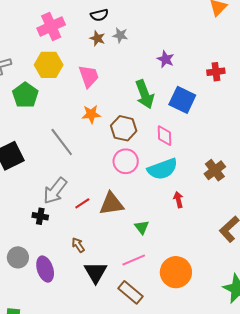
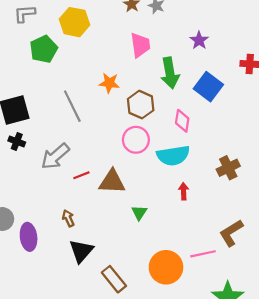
pink trapezoid: (89, 76) -> (140, 45), moved
black cross: (40, 216) -> (17, 142), moved
pink line: (134, 260) -> (203, 254), moved

